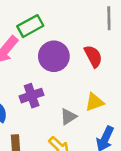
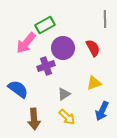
purple cross: (32, 96) -> (46, 66), moved
gray triangle: (68, 117) -> (64, 94), moved

